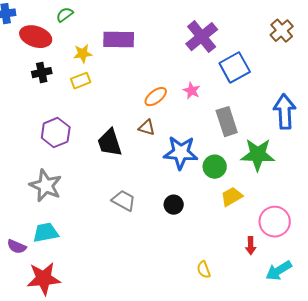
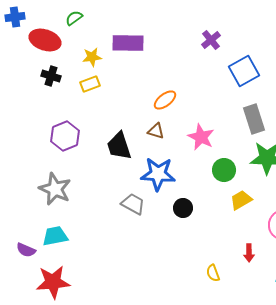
purple cross: (202, 37) -> (211, 40), size x0.6
black cross: (42, 73) -> (51, 76), turned 30
pink star: (192, 91) -> (201, 137), moved, size x1.5
gray rectangle: (227, 122) -> (254, 119), moved
blue star: (181, 153) -> (158, 174), moved
red arrow: (251, 246) -> (249, 253), moved

